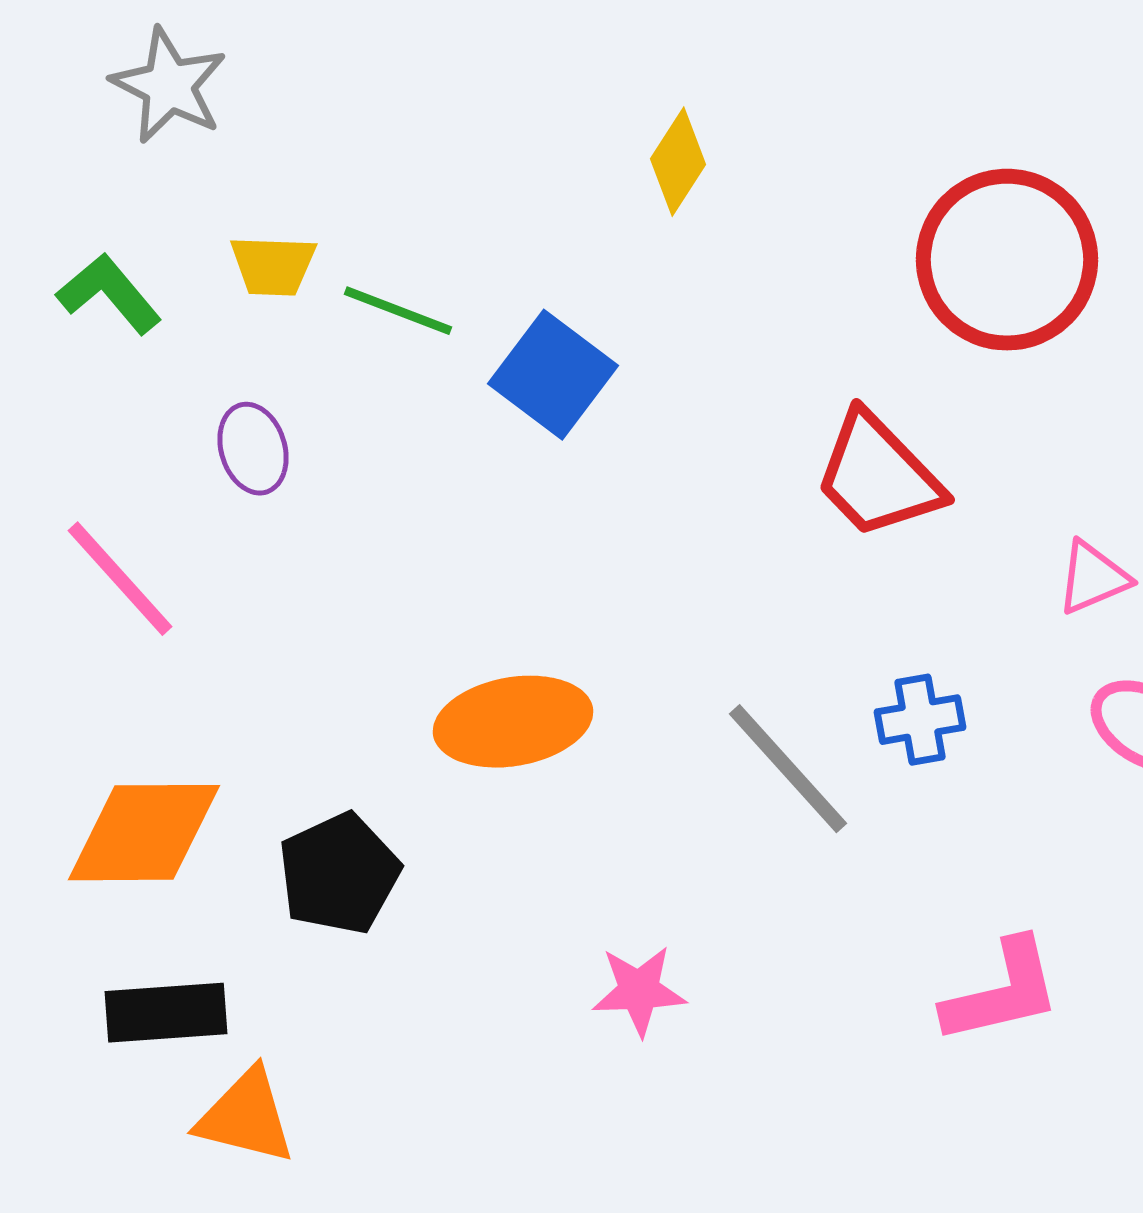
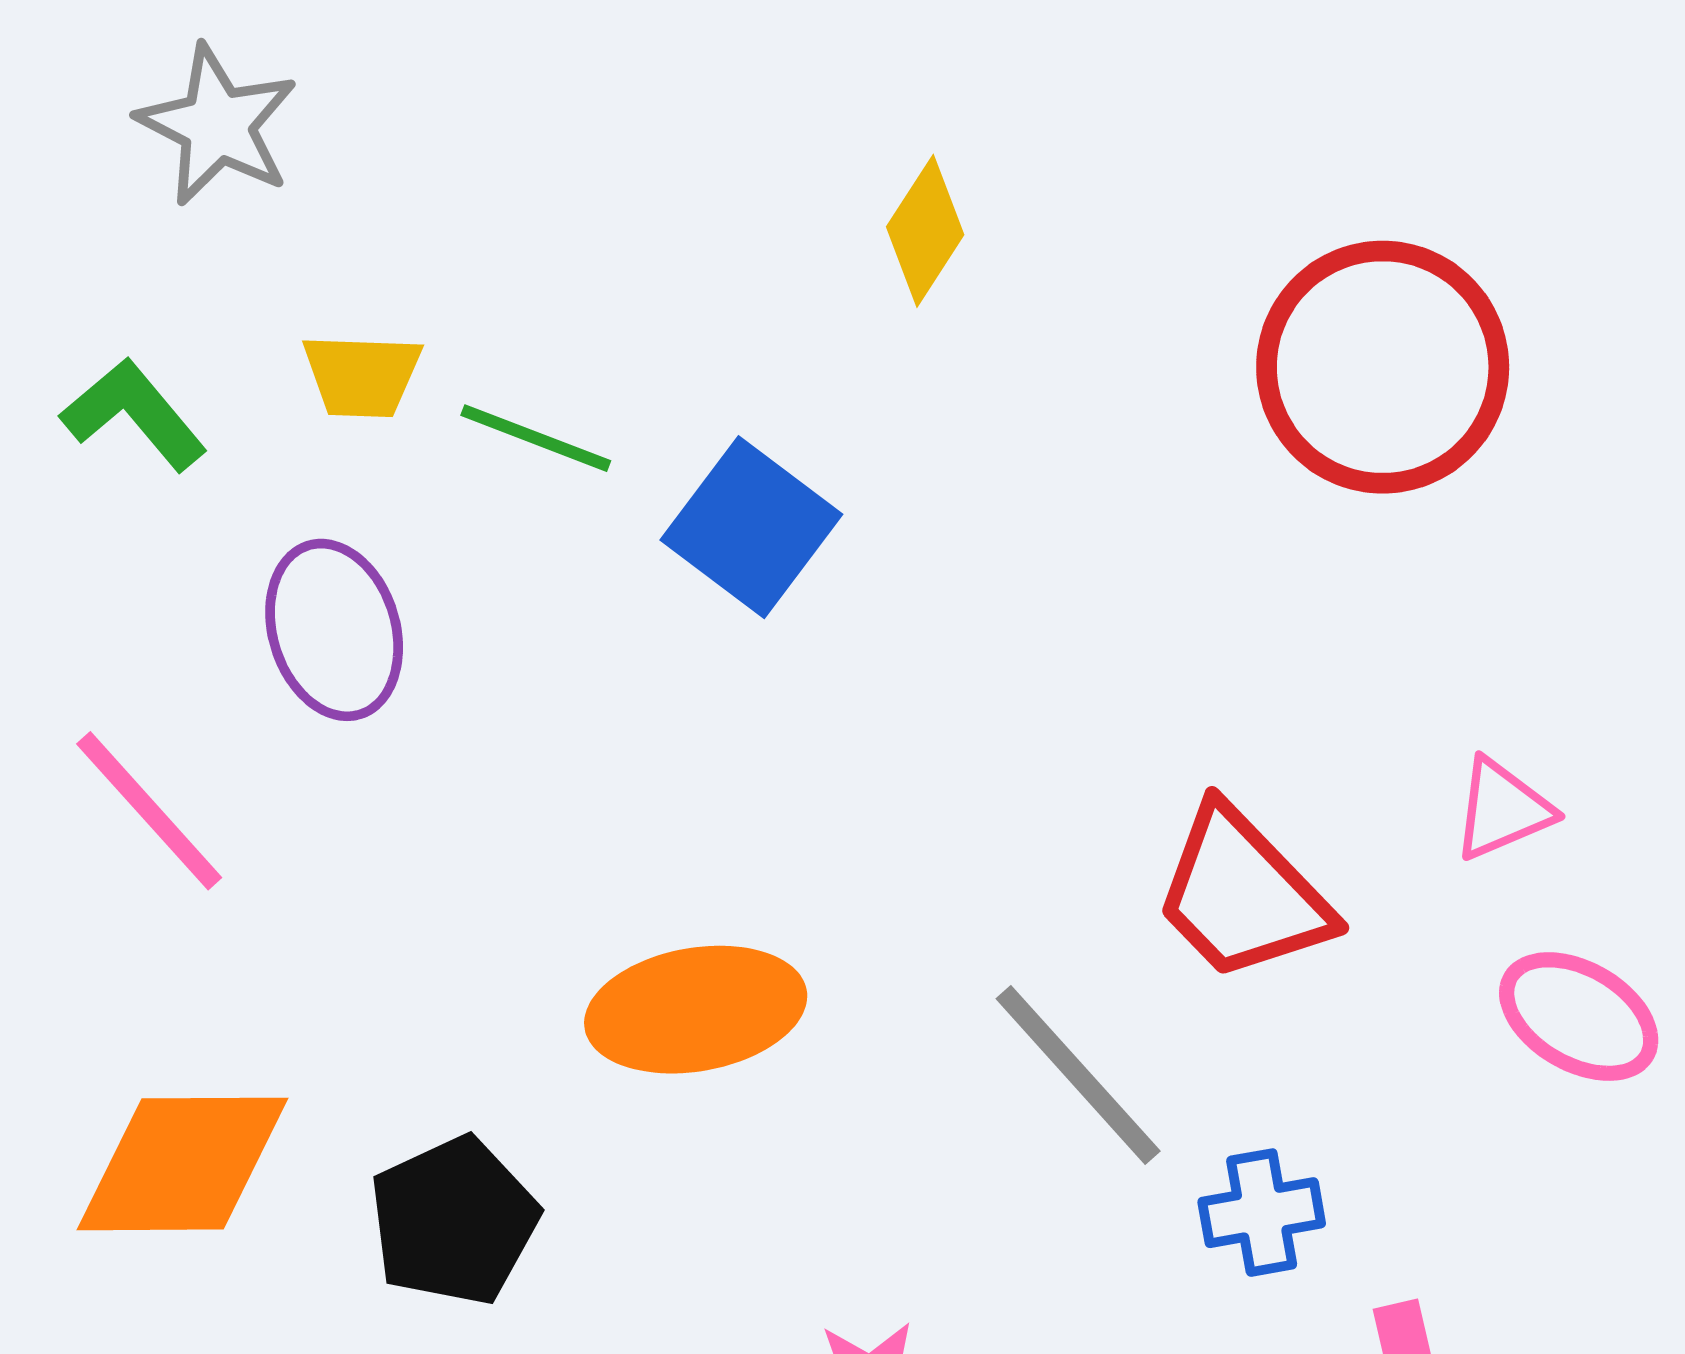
purple ellipse: (253, 449) -> (334, 630), size x1.4
red trapezoid: (878, 476) -> (1242, 894), moved
blue cross: (920, 720) -> (1262, 1213), moved

